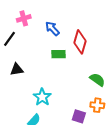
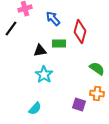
black triangle: (17, 69) -> (40, 51), moved
cyan star: (42, 97) -> (44, 75), moved

